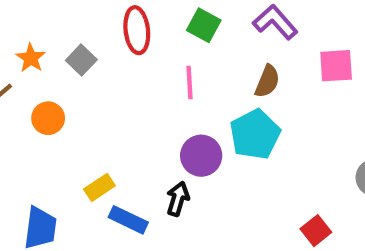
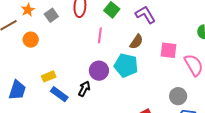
pink square: (336, 66) -> (169, 50), moved
cyan pentagon: (255, 134) -> (126, 65), turned 30

